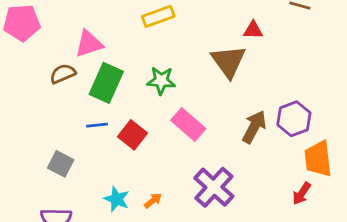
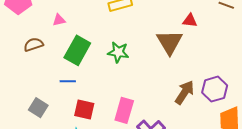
pink triangle: (89, 44) -> (59, 20), moved, size x0.6
brown semicircle: (63, 74) -> (33, 45), moved
pink rectangle: (188, 124) -> (124, 110), moved, turned 60
red square: (133, 135) -> (84, 110), moved, turned -30

